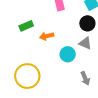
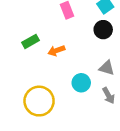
gray triangle: (85, 43) -> (107, 68), moved
cyan circle: (68, 54) -> (81, 83), moved

